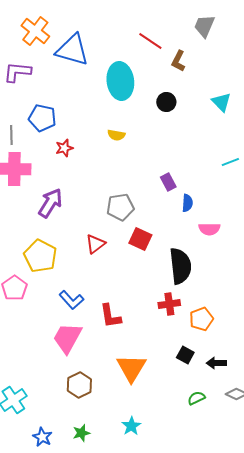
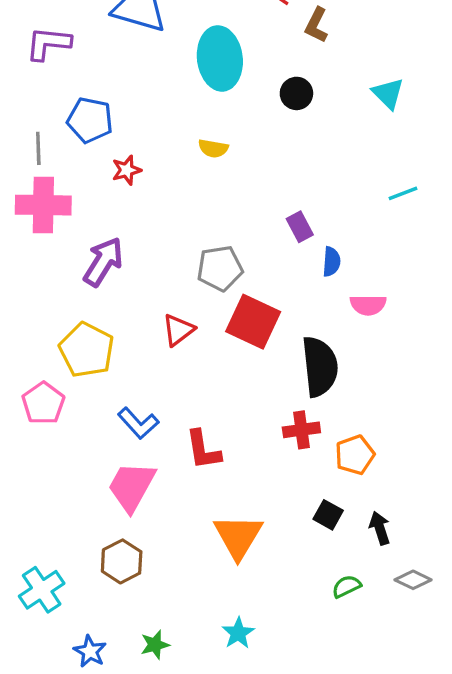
red square: (140, 239) -> (253, 322), size x1.4
black arrow: (216, 363) -> (380, 528), turned 72
brown hexagon: (79, 385) -> (122, 561), moved

